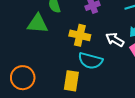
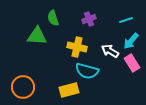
yellow rectangle: (71, 81) -> (69, 90), turned 66

